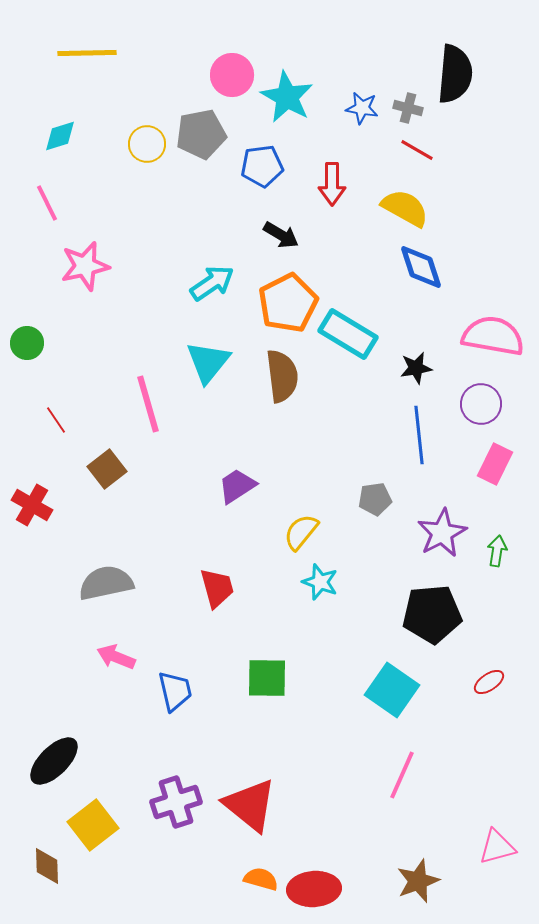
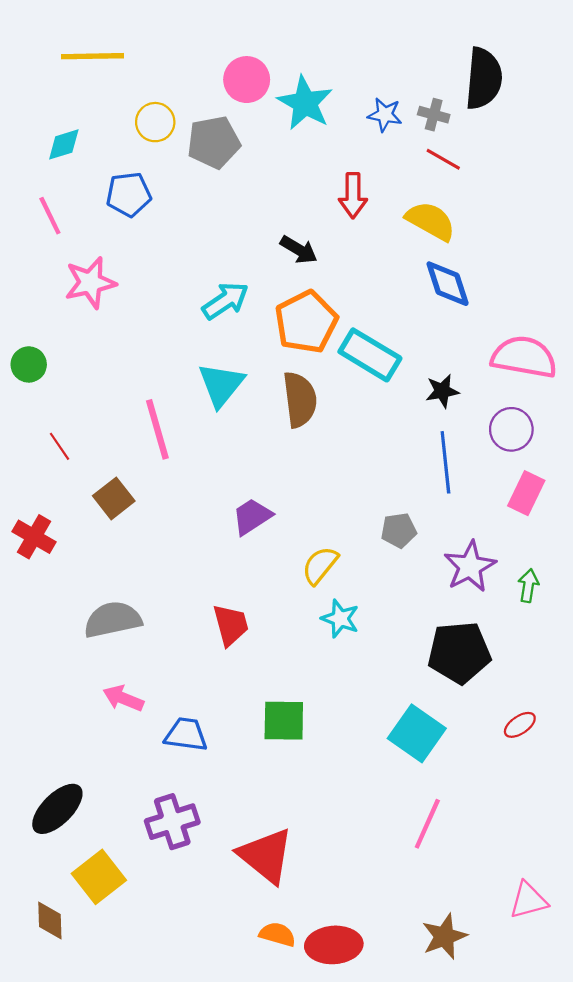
yellow circle: (147, 144) -> (155, 122), moved
blue pentagon: (262, 166) -> (129, 194), moved
blue trapezoid: (175, 691) -> (186, 734), turned -69
purple cross: (176, 802) -> (172, 822), moved

